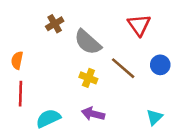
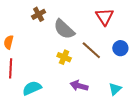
purple arrow: (93, 114) -> (79, 86), moved

